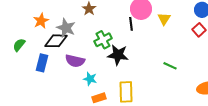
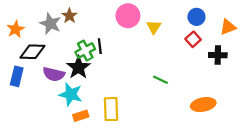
black line: (131, 24) -> (100, 46), moved
gray star: (66, 28) -> (50, 24), moved
black star: (118, 55) -> (78, 67), moved, turned 30
cyan star: (90, 79) -> (71, 94), size x1.5

